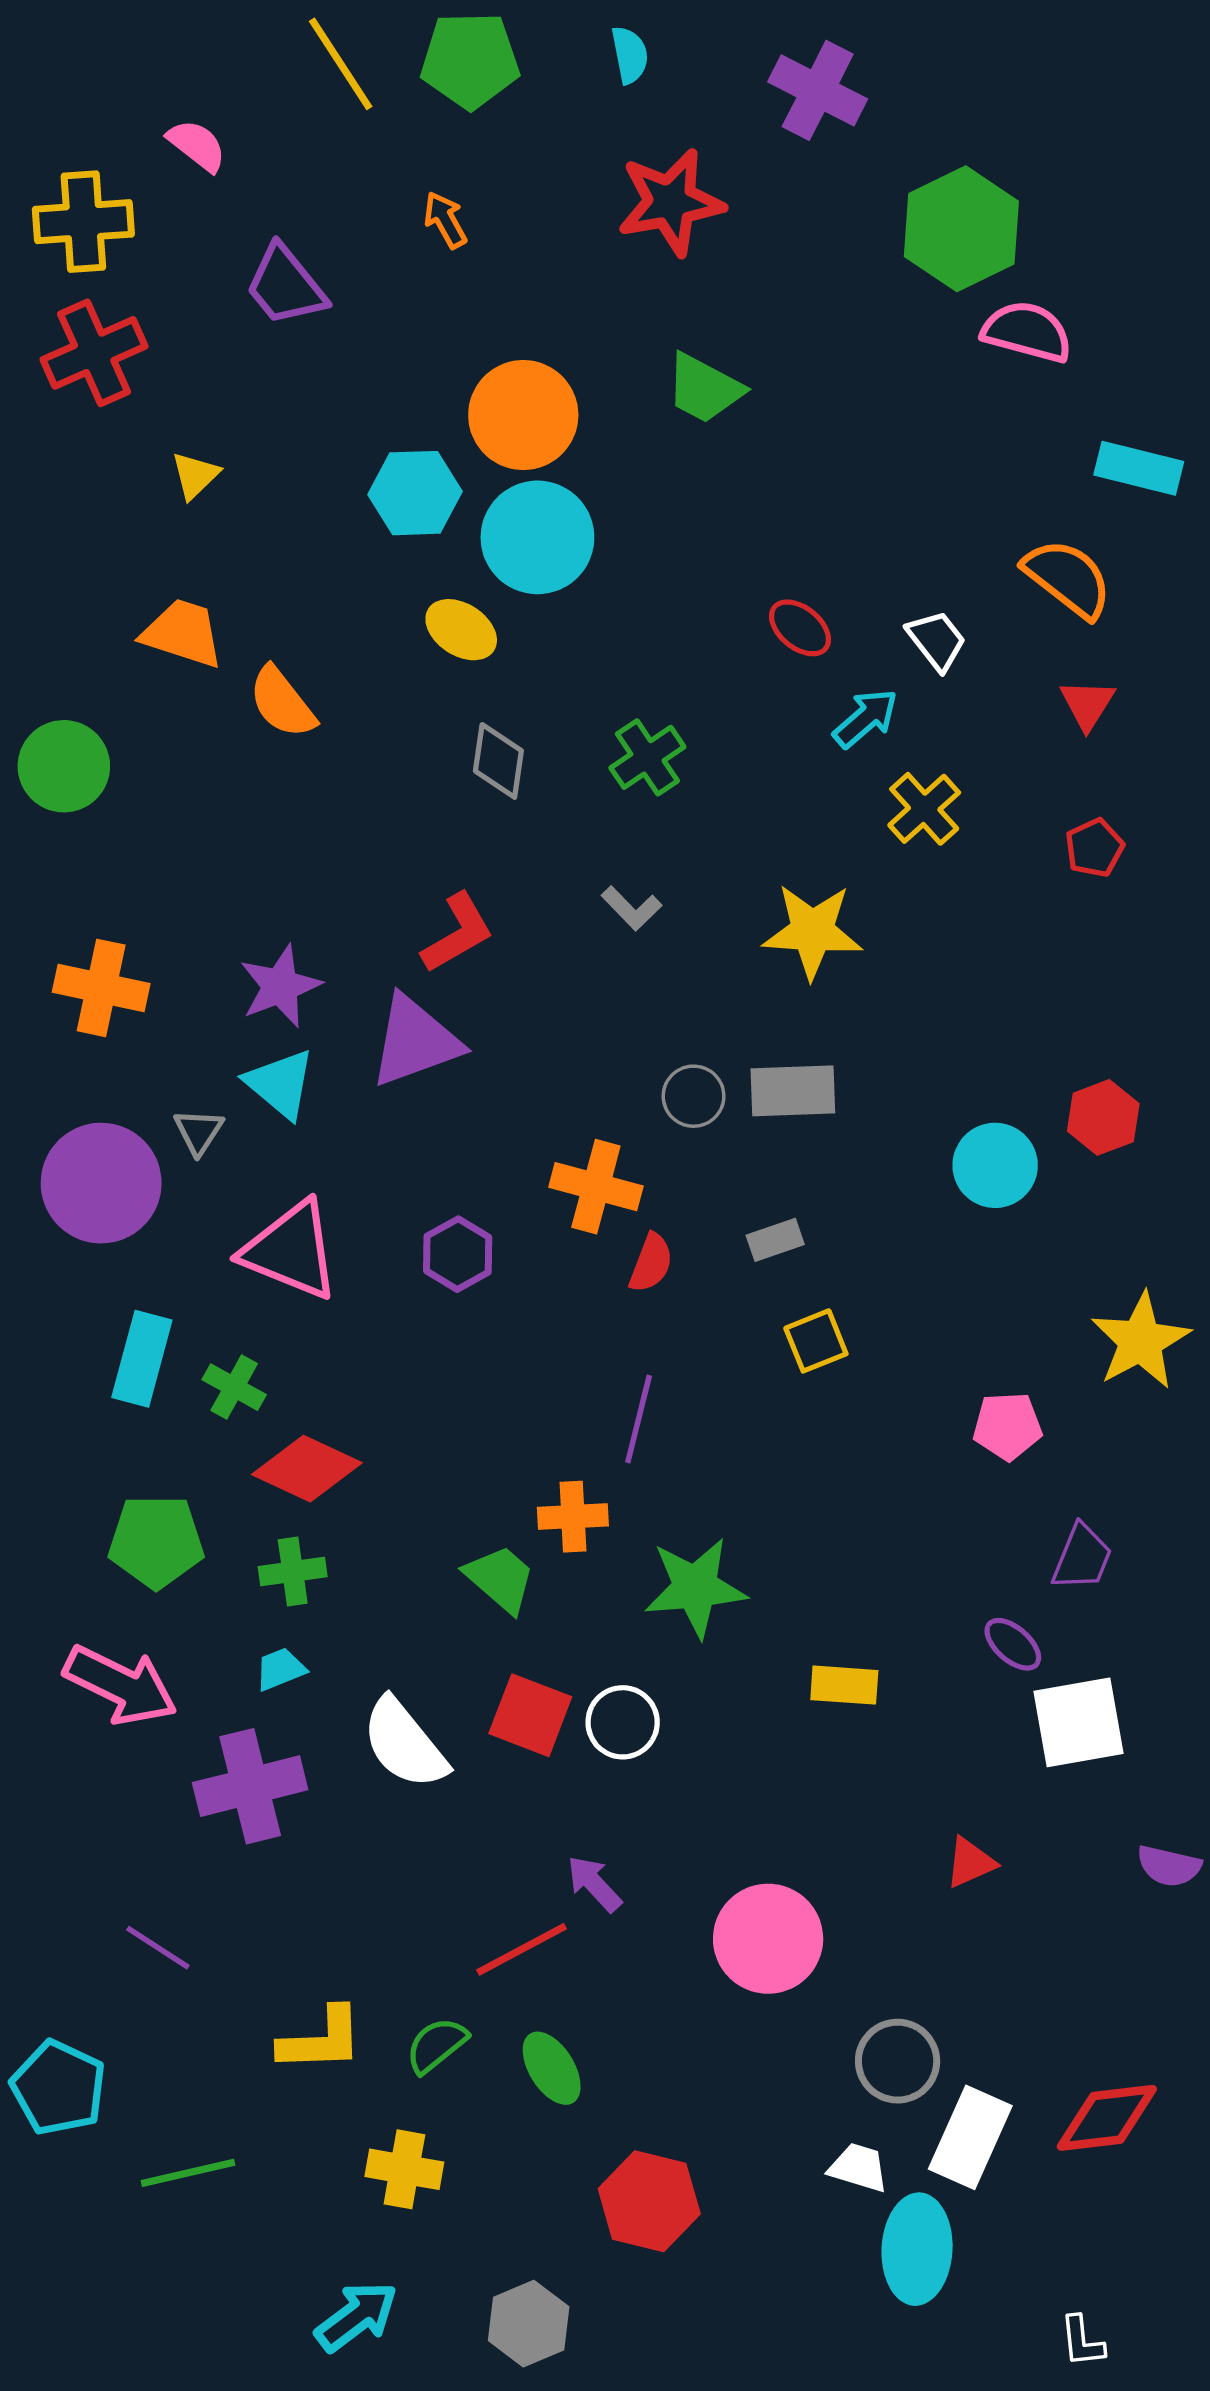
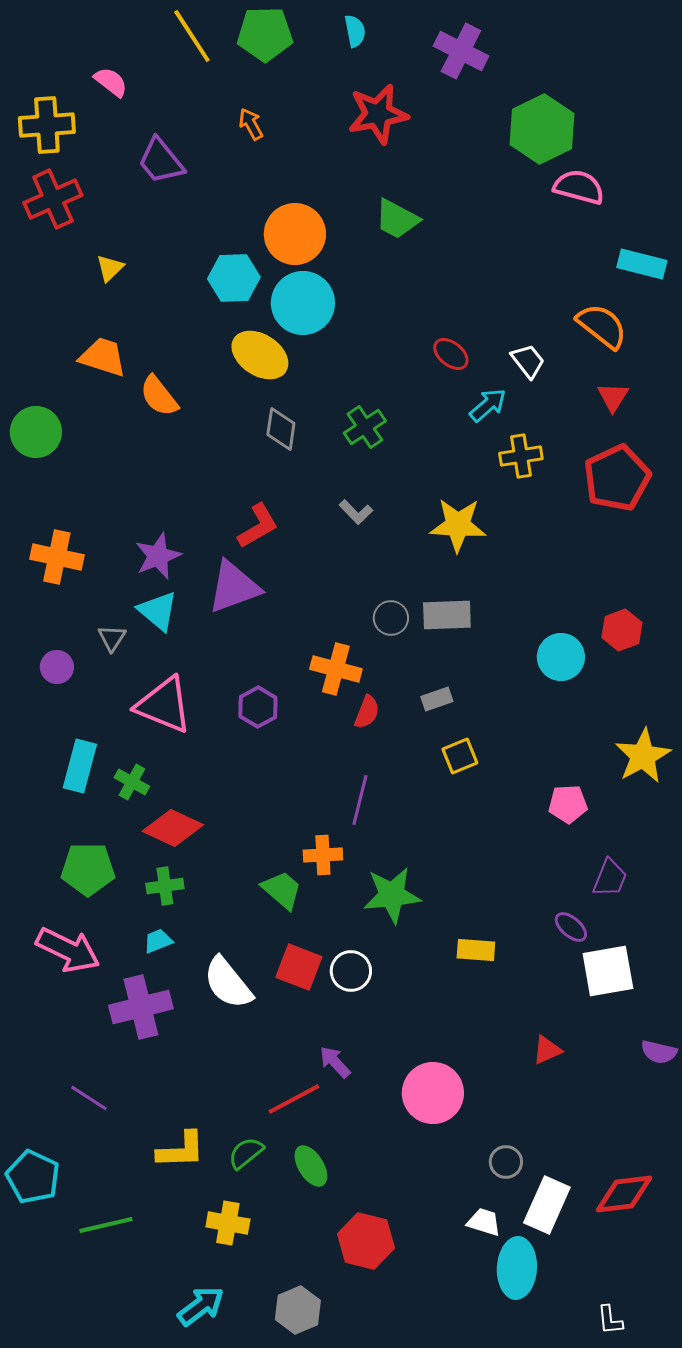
yellow ellipse: (461, 630) -> (260, 355), size x1.4
yellow cross: (924, 809) -> (521, 456), turned 33
red pentagon: (1094, 848) -> (617, 478), size x2.0
purple circle: (101, 1183) -> (57, 667), size x0.5
gray circle: (898, 2061) -> (506, 1162), size x0.7

